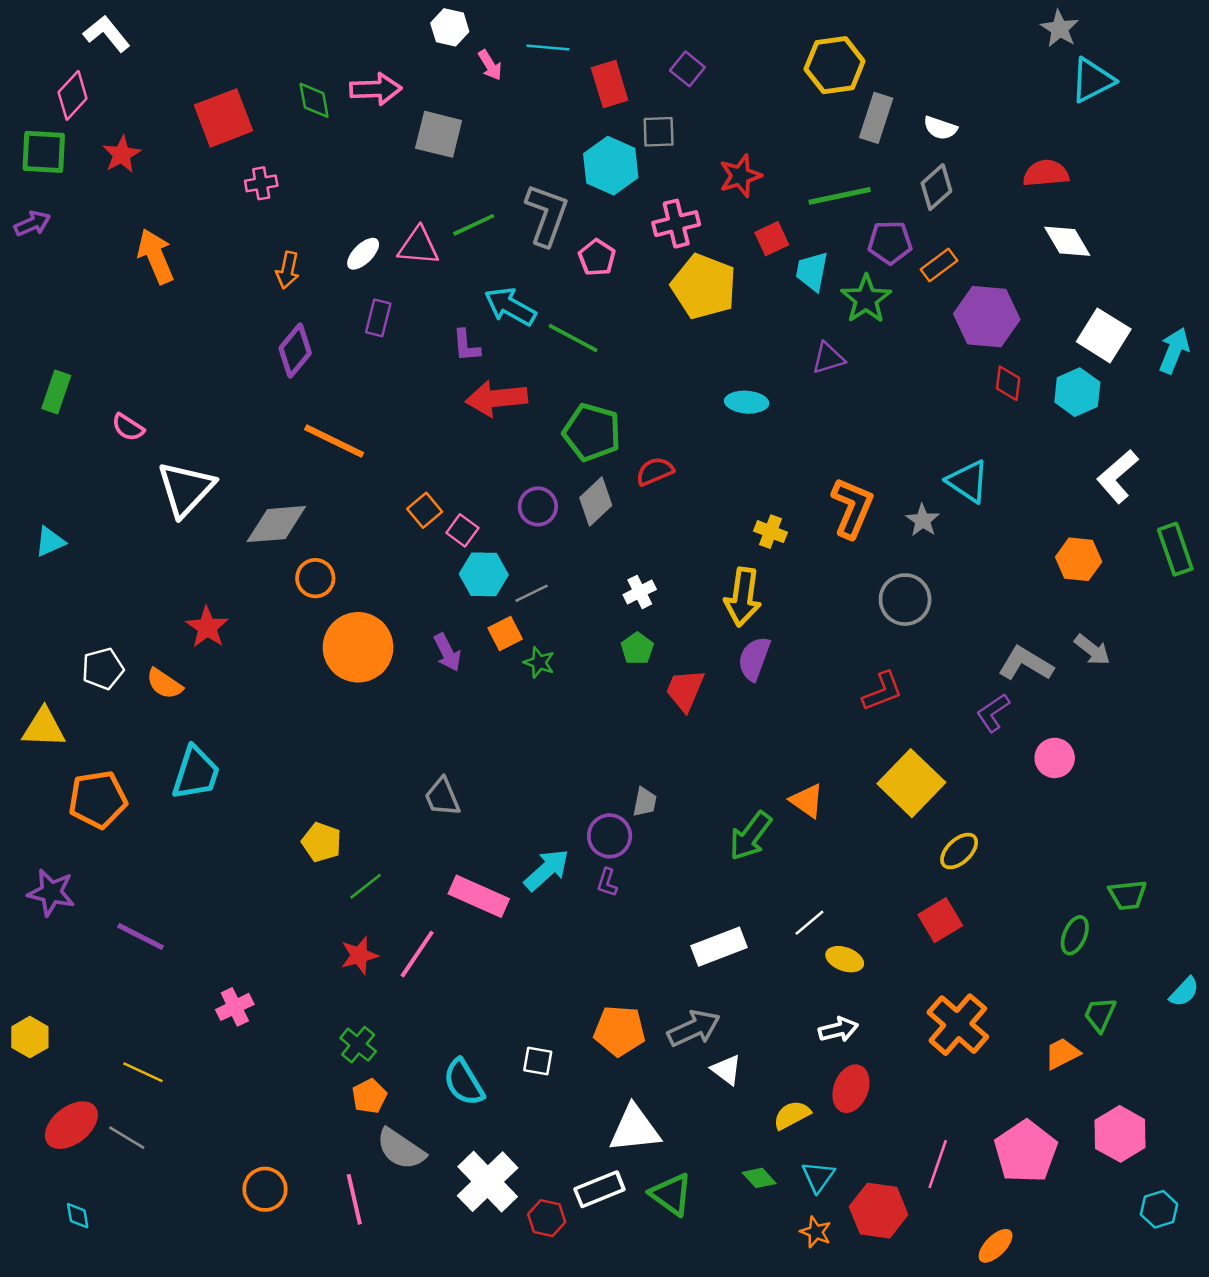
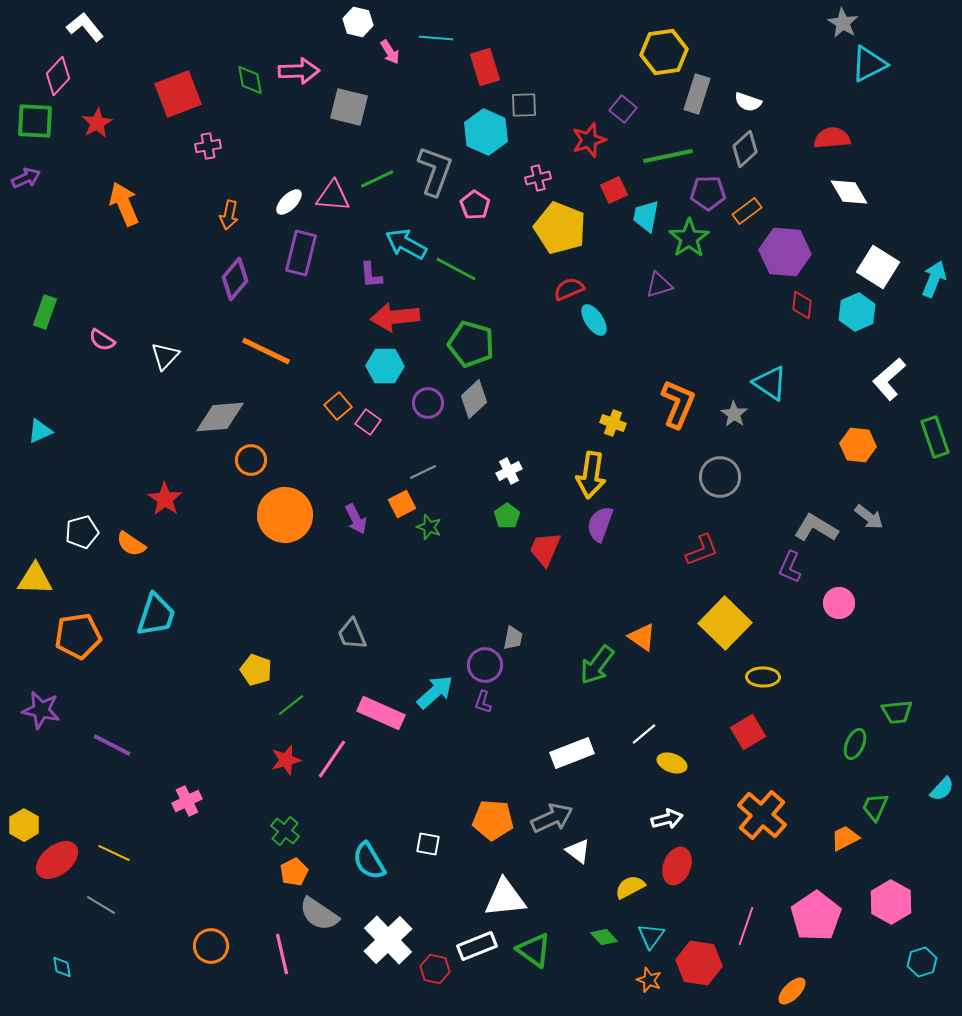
purple square: (687, 69) -> (623, 109), moved
pink cross: (676, 224) -> (538, 178), size x0.7
purple rectangle: (378, 318) -> (301, 253), size x1.5
cyan ellipse: (747, 402) -> (594, 320), turned 52
red semicircle: (655, 471) -> (569, 289), moved
white triangle: (186, 489) -> (165, 356), moved, size x0.6
cyan hexagon: (484, 574) -> (385, 366), moved
purple L-shape: (993, 713) -> (790, 567), turned -32
yellow ellipse: (959, 851) -> (763, 677), turned 44
red ellipse: (71, 1125) -> (57, 860), moved

